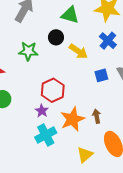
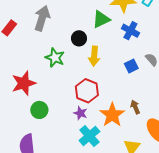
green triangle: (70, 15) -> (101, 19), moved, turned -30
green star: (28, 51) -> (55, 58), turned 30
yellow arrow: (78, 51) -> (94, 56), moved, turned 72

